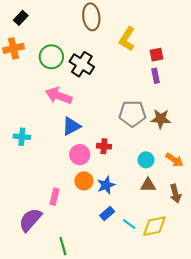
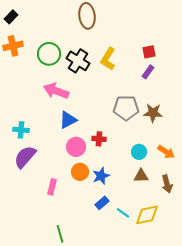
black rectangle: (21, 18) -> (11, 17), moved
yellow L-shape: (127, 39) -> (108, 59), moved
purple rectangle: (155, 76) -> (148, 72), turned 48
purple semicircle: (30, 220) -> (25, 157), moved

